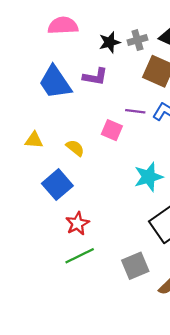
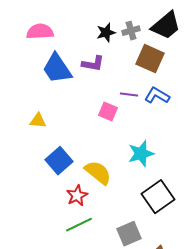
pink semicircle: (63, 26) -> (40, 32), moved
yellow semicircle: (75, 148) -> (98, 173), moved, size x1.6

